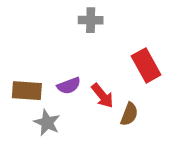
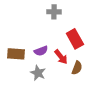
red rectangle: (146, 65) -> (75, 39), moved
gray star: (47, 123) -> (38, 73), moved

